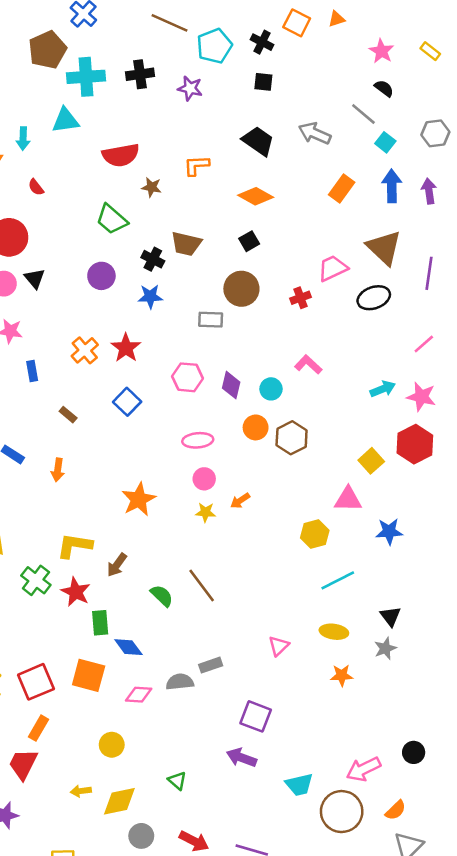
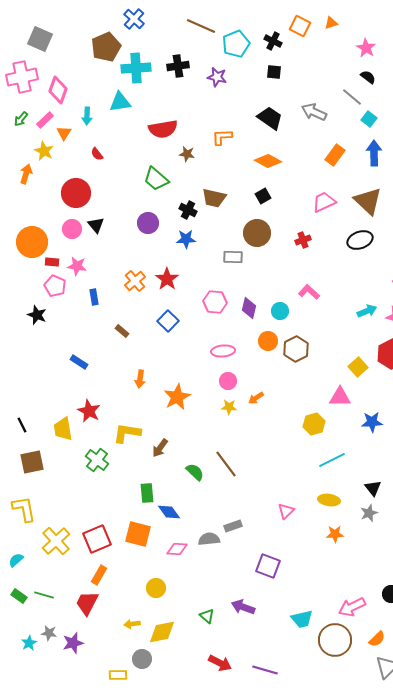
pink trapezoid: (333, 268) -> (324, 202), moved
orange arrow: (58, 470) -> (140, 379), moved
red star: (76, 592) -> (89, 411), moved
purple arrow: (241, 758) -> (243, 607), moved
gray circle: (141, 836) -> (142, 659), moved

